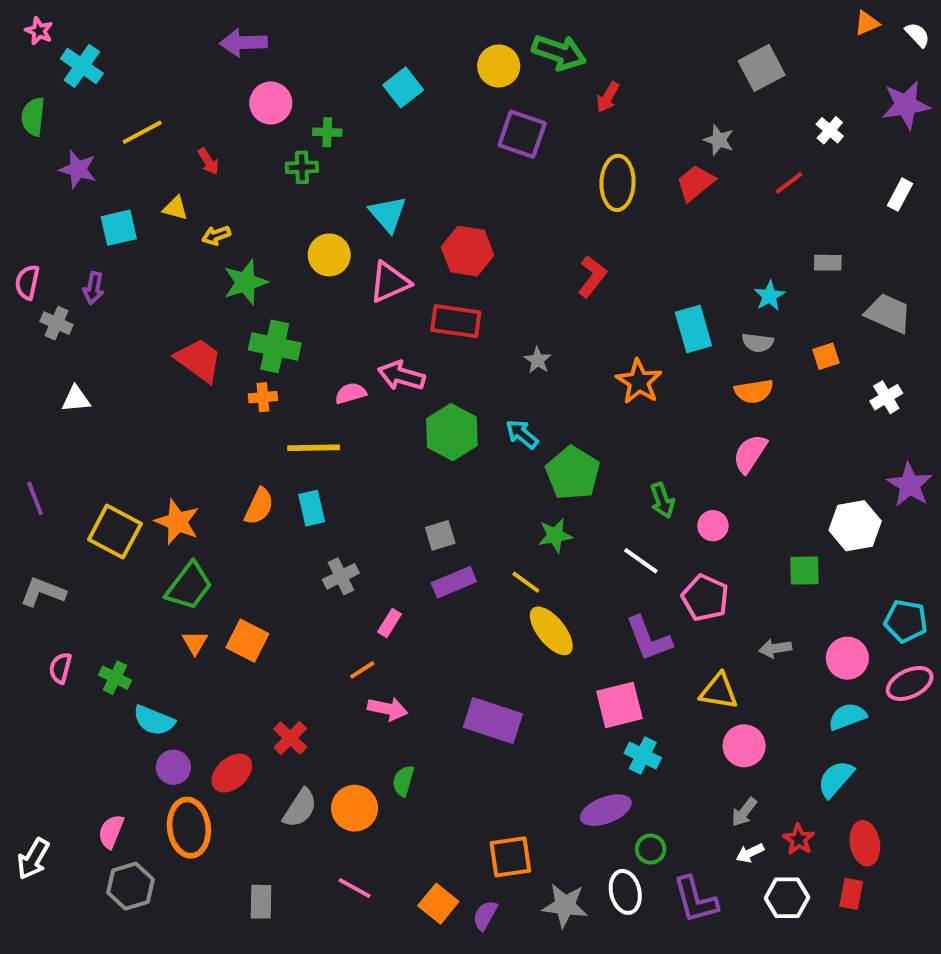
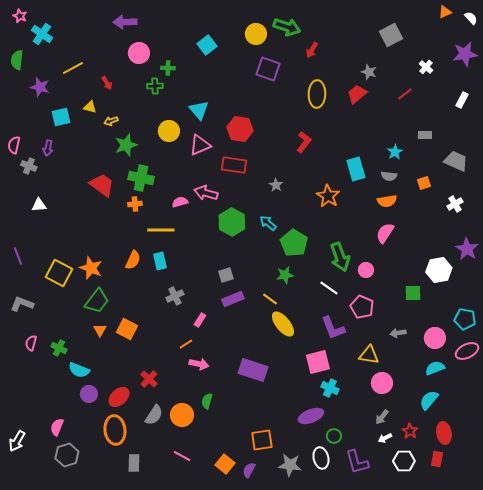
green arrow: (662, 500) -> (340, 257), size x1.6
orange ellipse: (189, 828) -> (115, 430), moved

